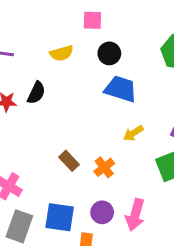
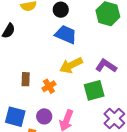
yellow arrow: (133, 133) -> (71, 65), size x1.6
brown rectangle: (69, 161) -> (26, 79), turned 40

